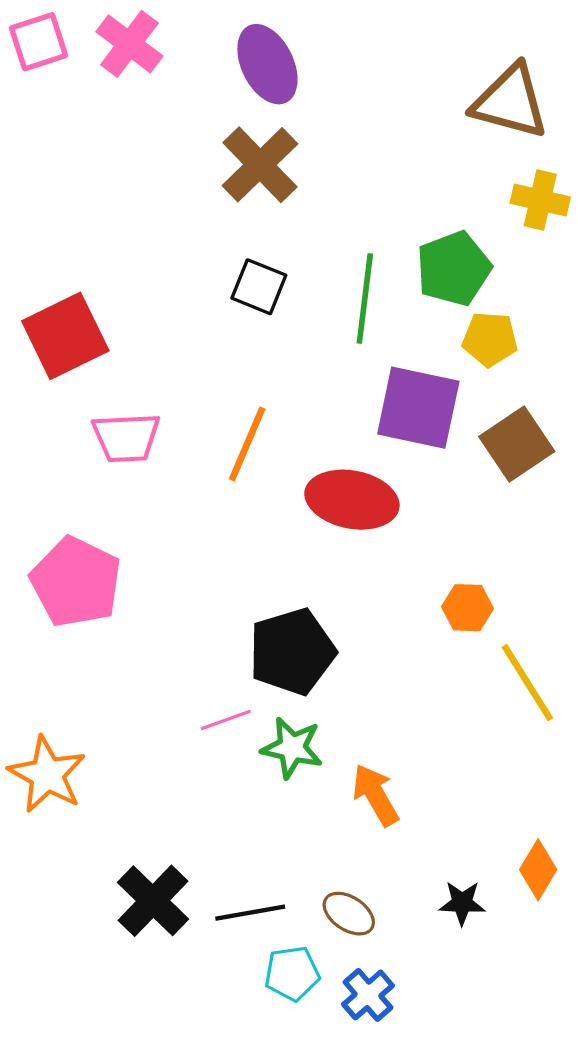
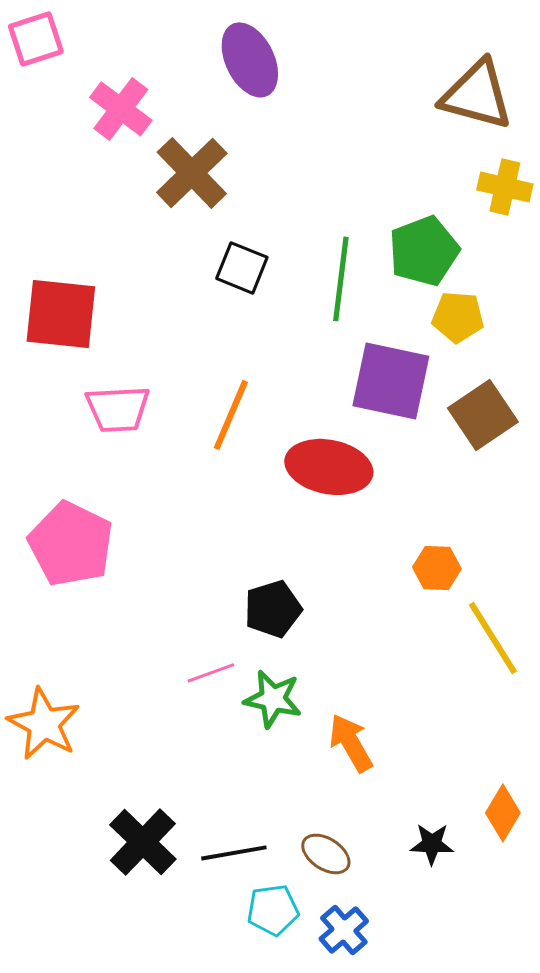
pink cross: (129, 44) -> (121, 109), moved
brown cross: (260, 165) -> (192, 173), moved
red square: (65, 336) -> (61, 314), turned 32
black pentagon: (292, 652) -> (273, 609), size x0.7

